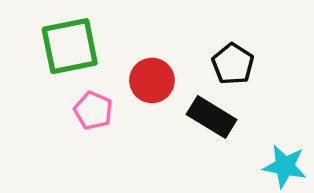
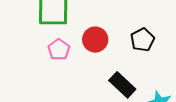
black rectangle: (212, 117) -> (122, 85), moved

